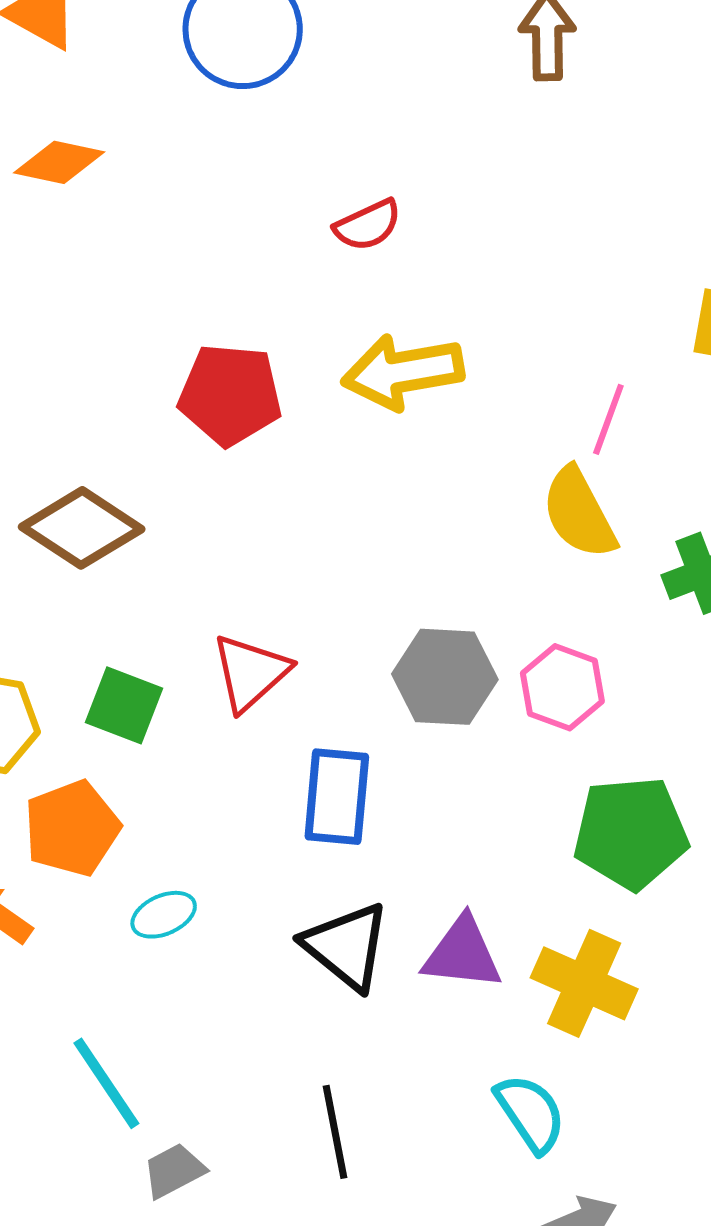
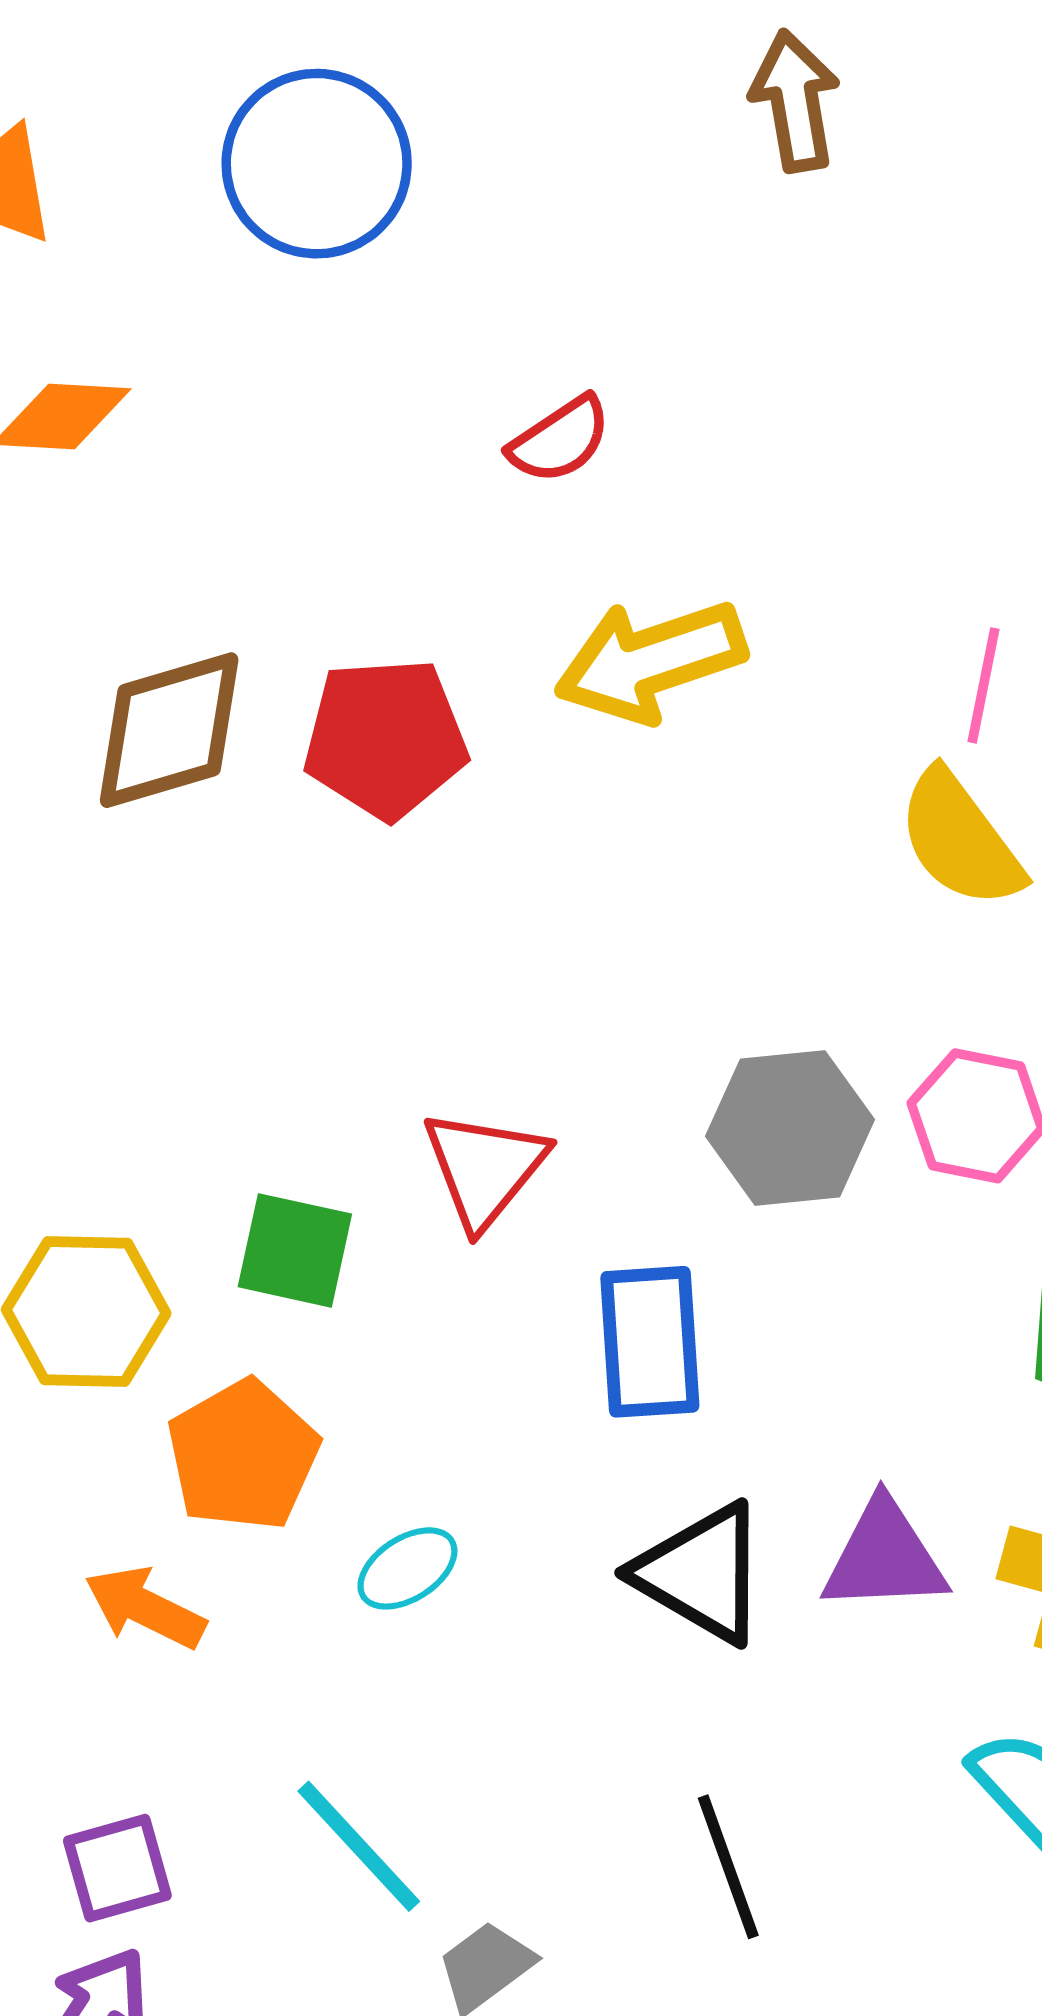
brown diamond: (82, 528) -> (169, 730), moved, turned -41

